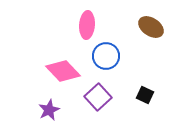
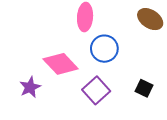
purple star: (49, 110) -> (30, 87), moved

